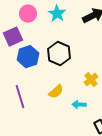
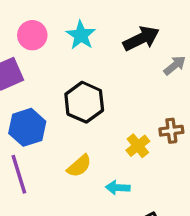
blue hexagon: (28, 57) -> (27, 127), moved

